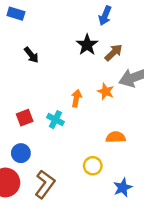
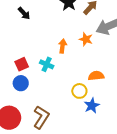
blue circle: (21, 153) -> (21, 83), moved
yellow circle: (93, 166) -> (79, 91), moved
blue star: (123, 188) -> (92, 106), moved

